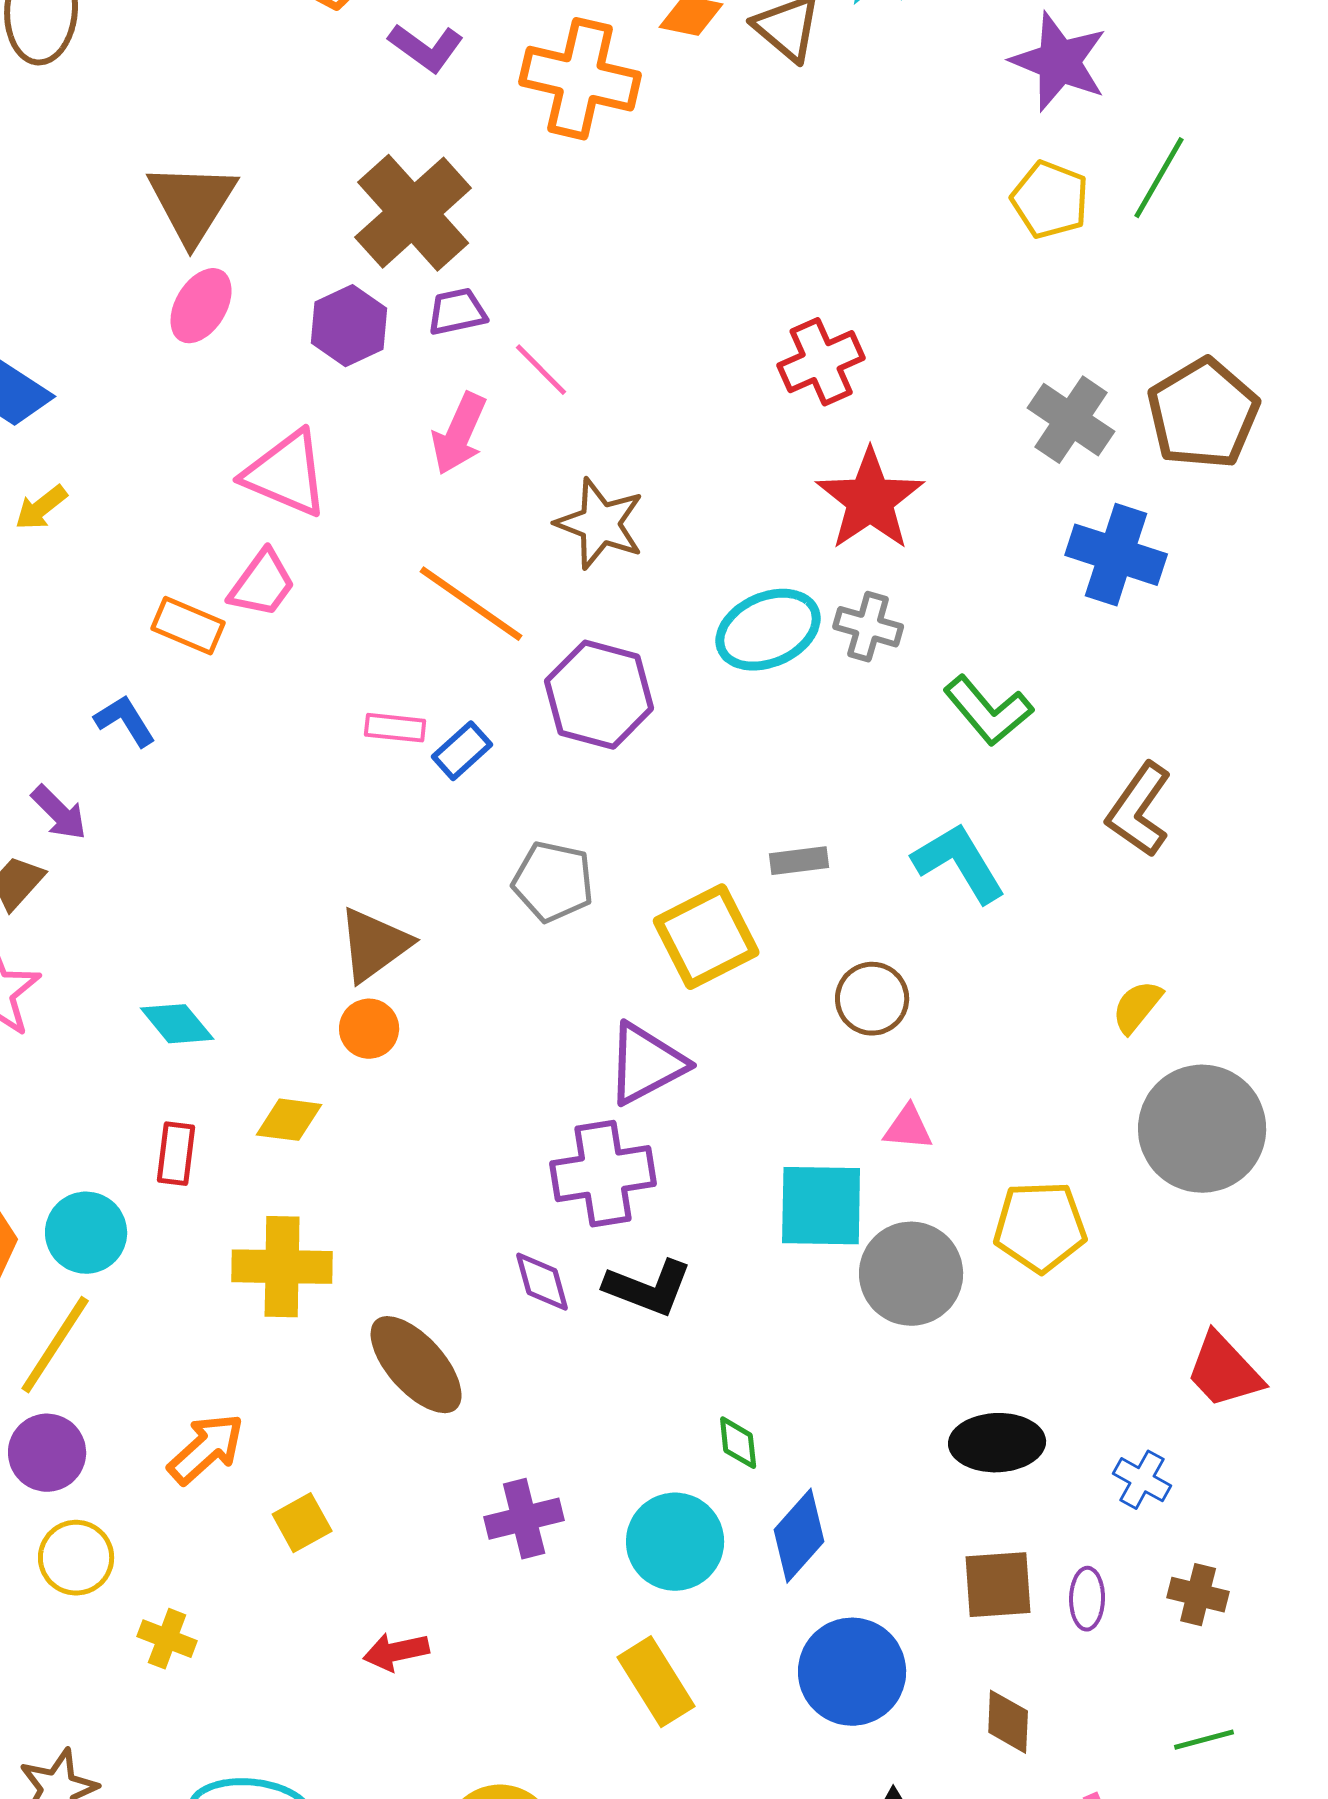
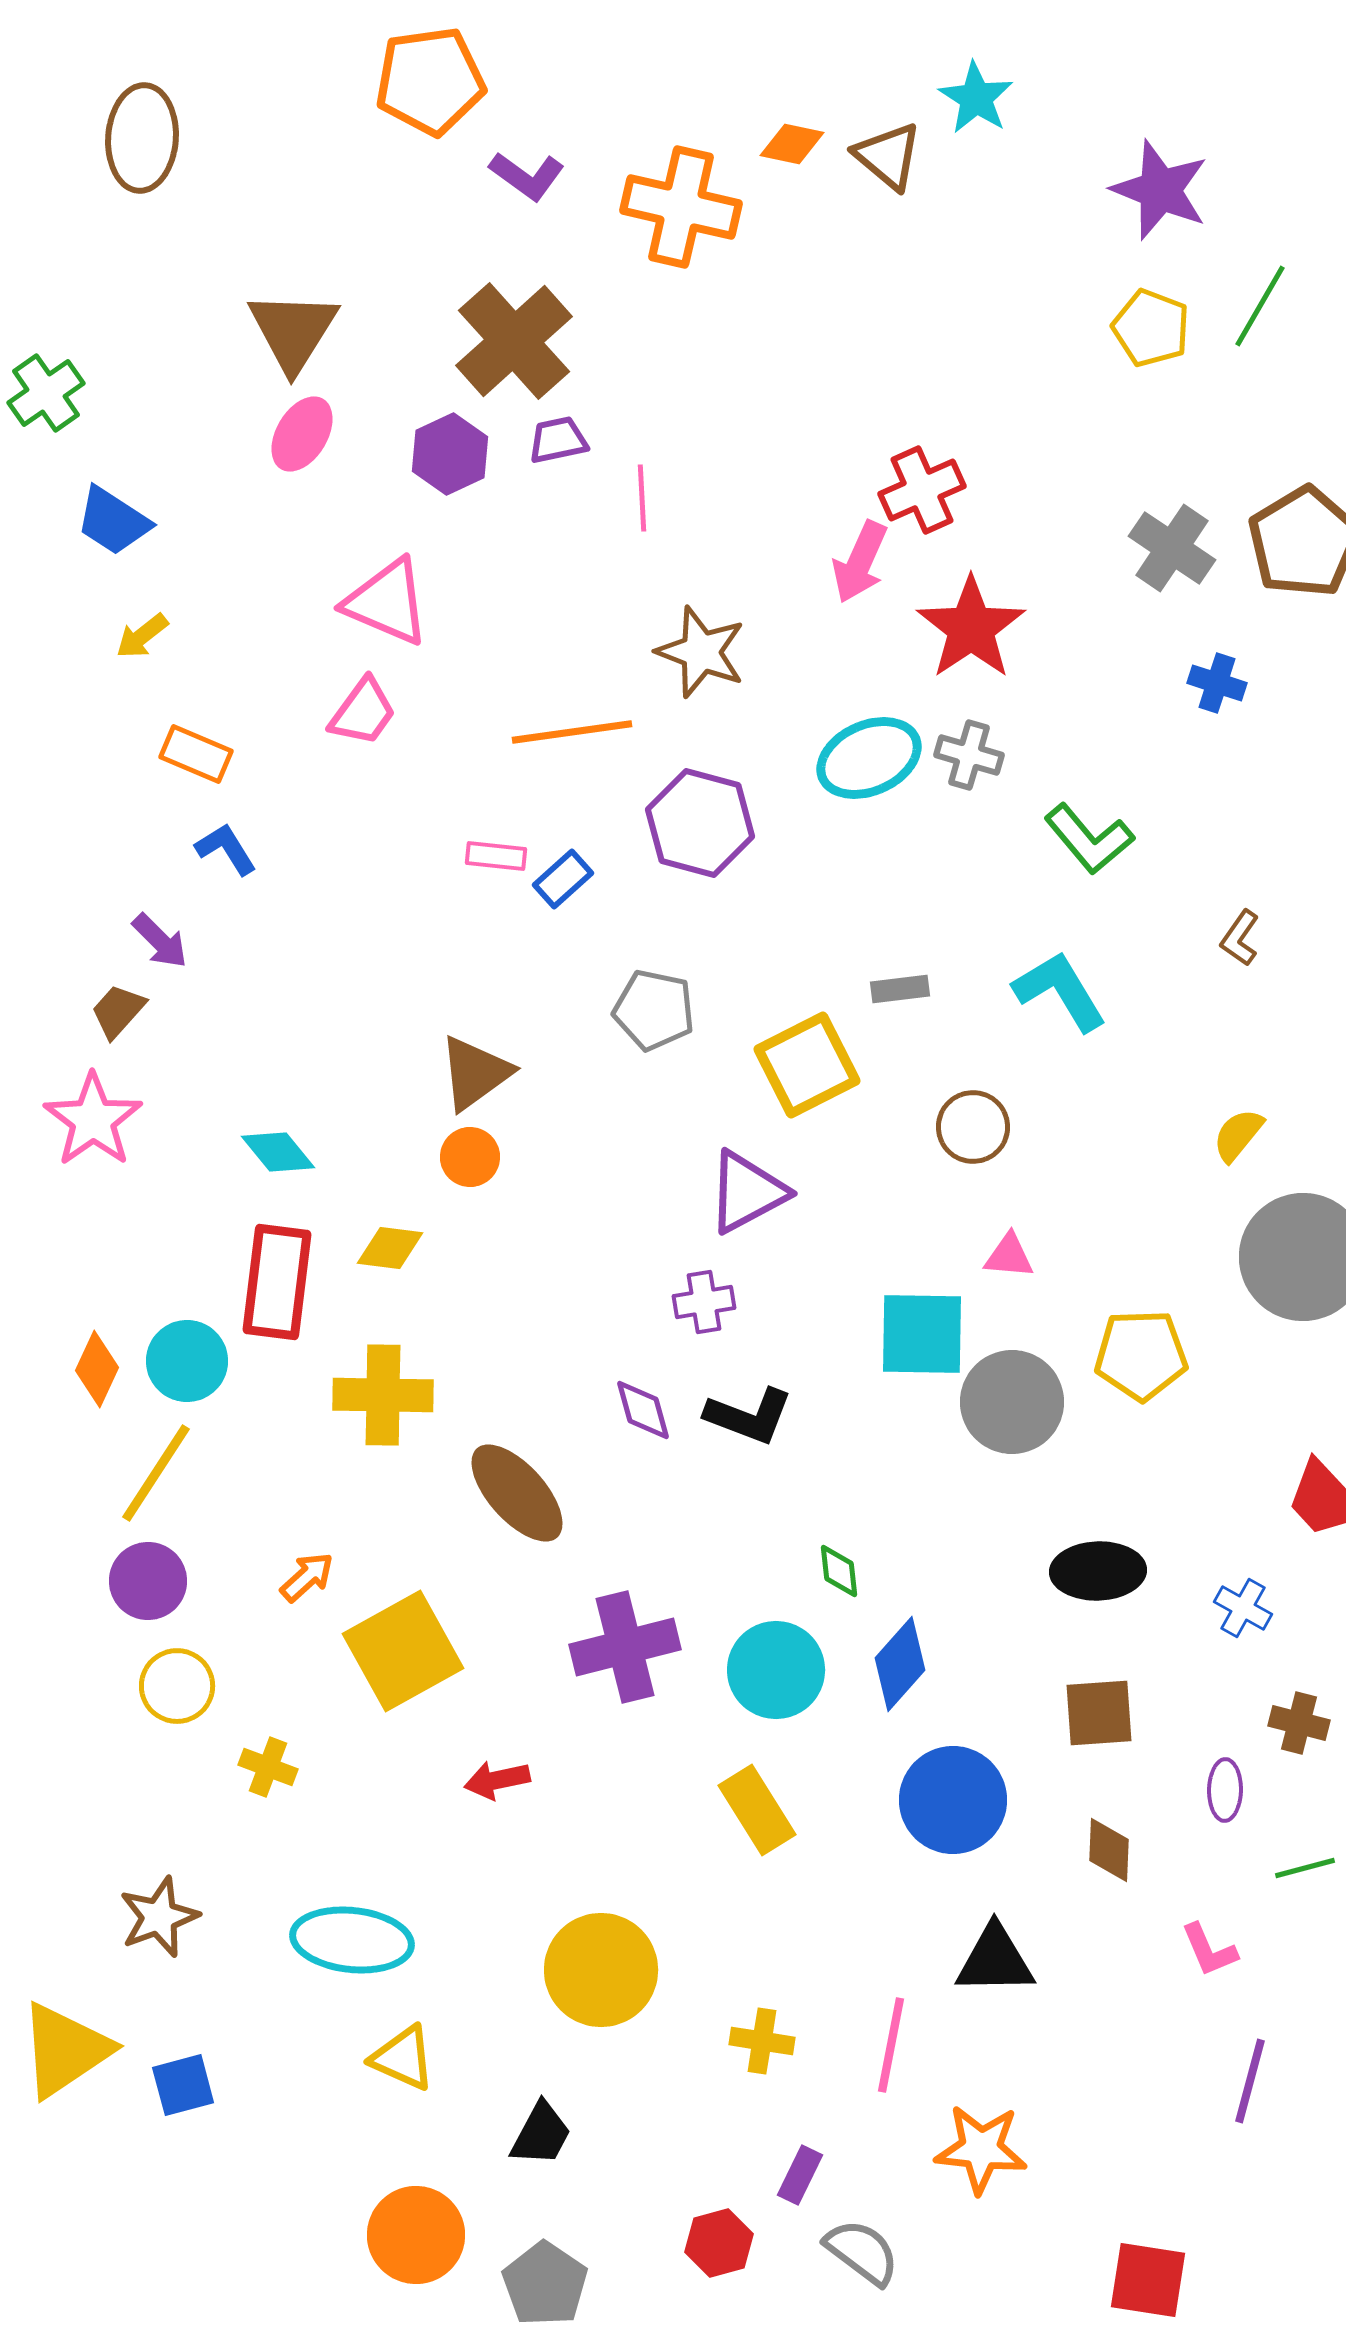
pink line: (541, 370) -> (642, 498), turned 42
pink arrow: (459, 434) -> (860, 562), moved
blue cross: (1116, 555) -> (1217, 683), size x0.6
orange line: (471, 604) -> (572, 732), turned -43
orange rectangle: (188, 626) -> (196, 754), moved
brown L-shape: (1139, 810) -> (1240, 938), size x0.6
red rectangle: (176, 1154) -> (277, 1282), size x1.8
purple cross: (603, 1174) -> (704, 1302), size x0.6
orange arrow: (206, 1449) -> (307, 1577), size x0.7
purple cross: (524, 1519) -> (625, 1647), size x1.4
yellow square: (302, 1523) -> (403, 1651), size x2.0
purple ellipse: (1087, 1599) -> (1225, 1790), moved

